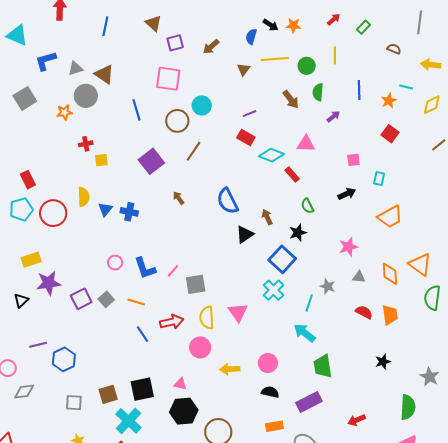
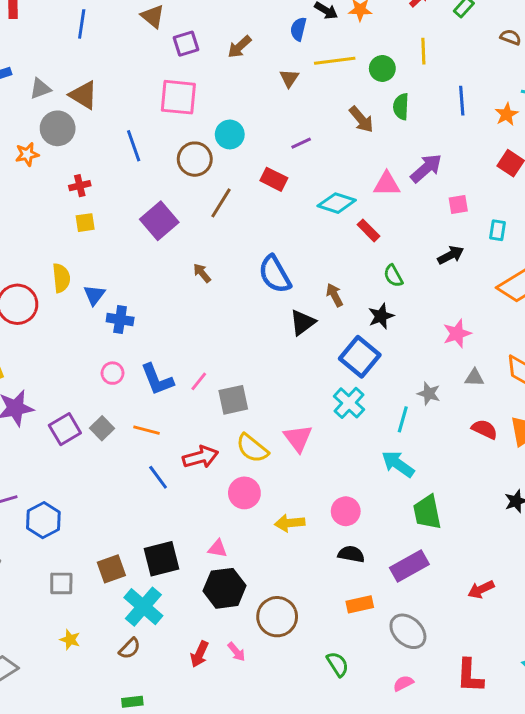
purple arrow: (333, 116) -> (426, 168), moved, size x1.6
red rectangle: (246, 137) -> (274, 179), moved
red cross: (86, 144) -> (80, 186), moved
blue cross: (129, 212) -> (120, 320), moved
yellow semicircle: (207, 318) -> (252, 448), turned -45

